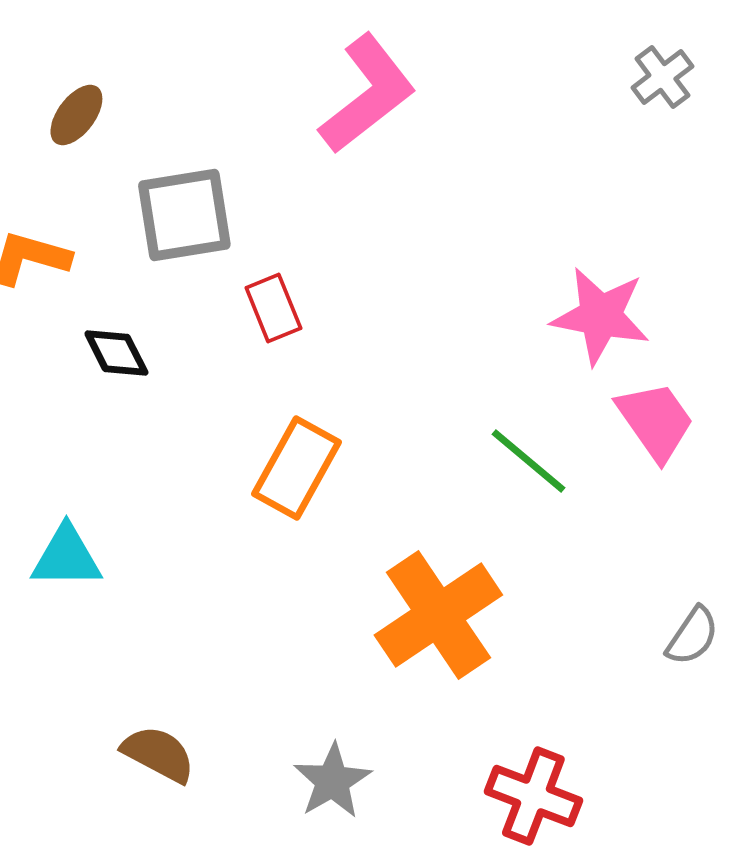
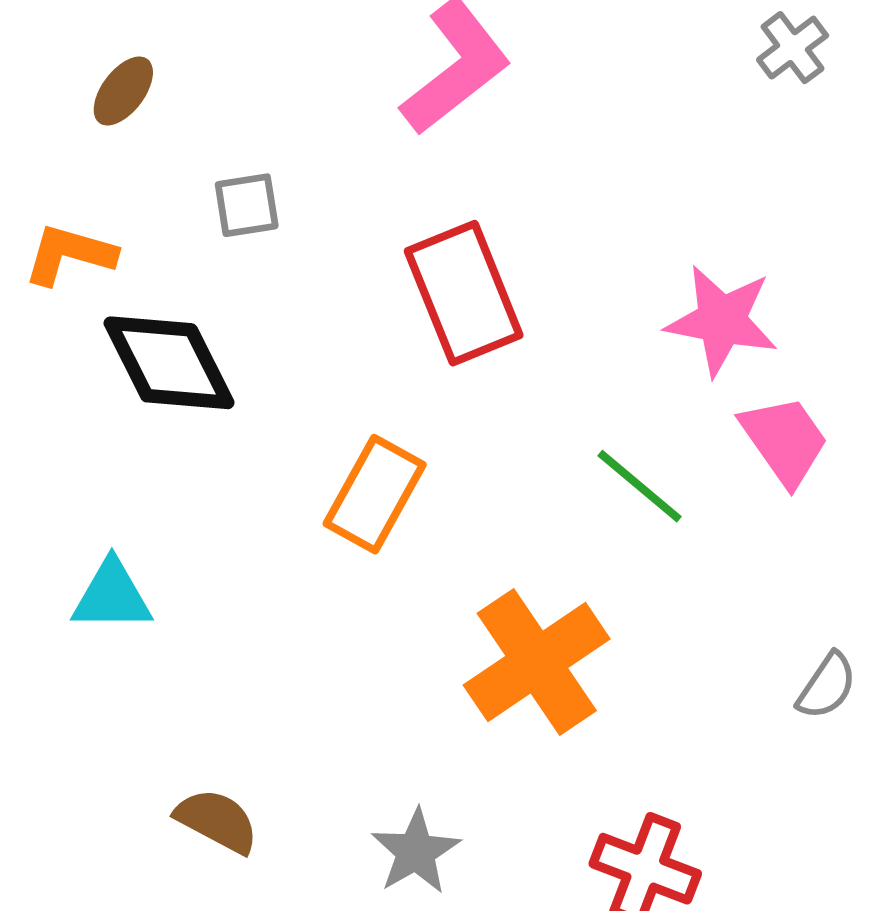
gray square: (184, 215) -> (247, 205), size x0.6
red rectangle: (273, 308) -> (464, 293), moved, size x1.8
black diamond: (116, 353) -> (169, 363), size x1.8

